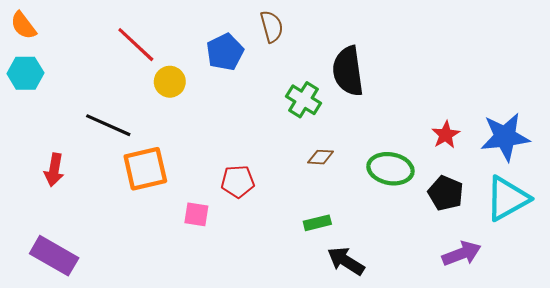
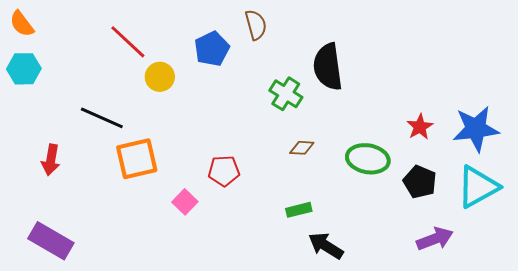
pink square: (196, 214) -> (185, 202), turned 35

